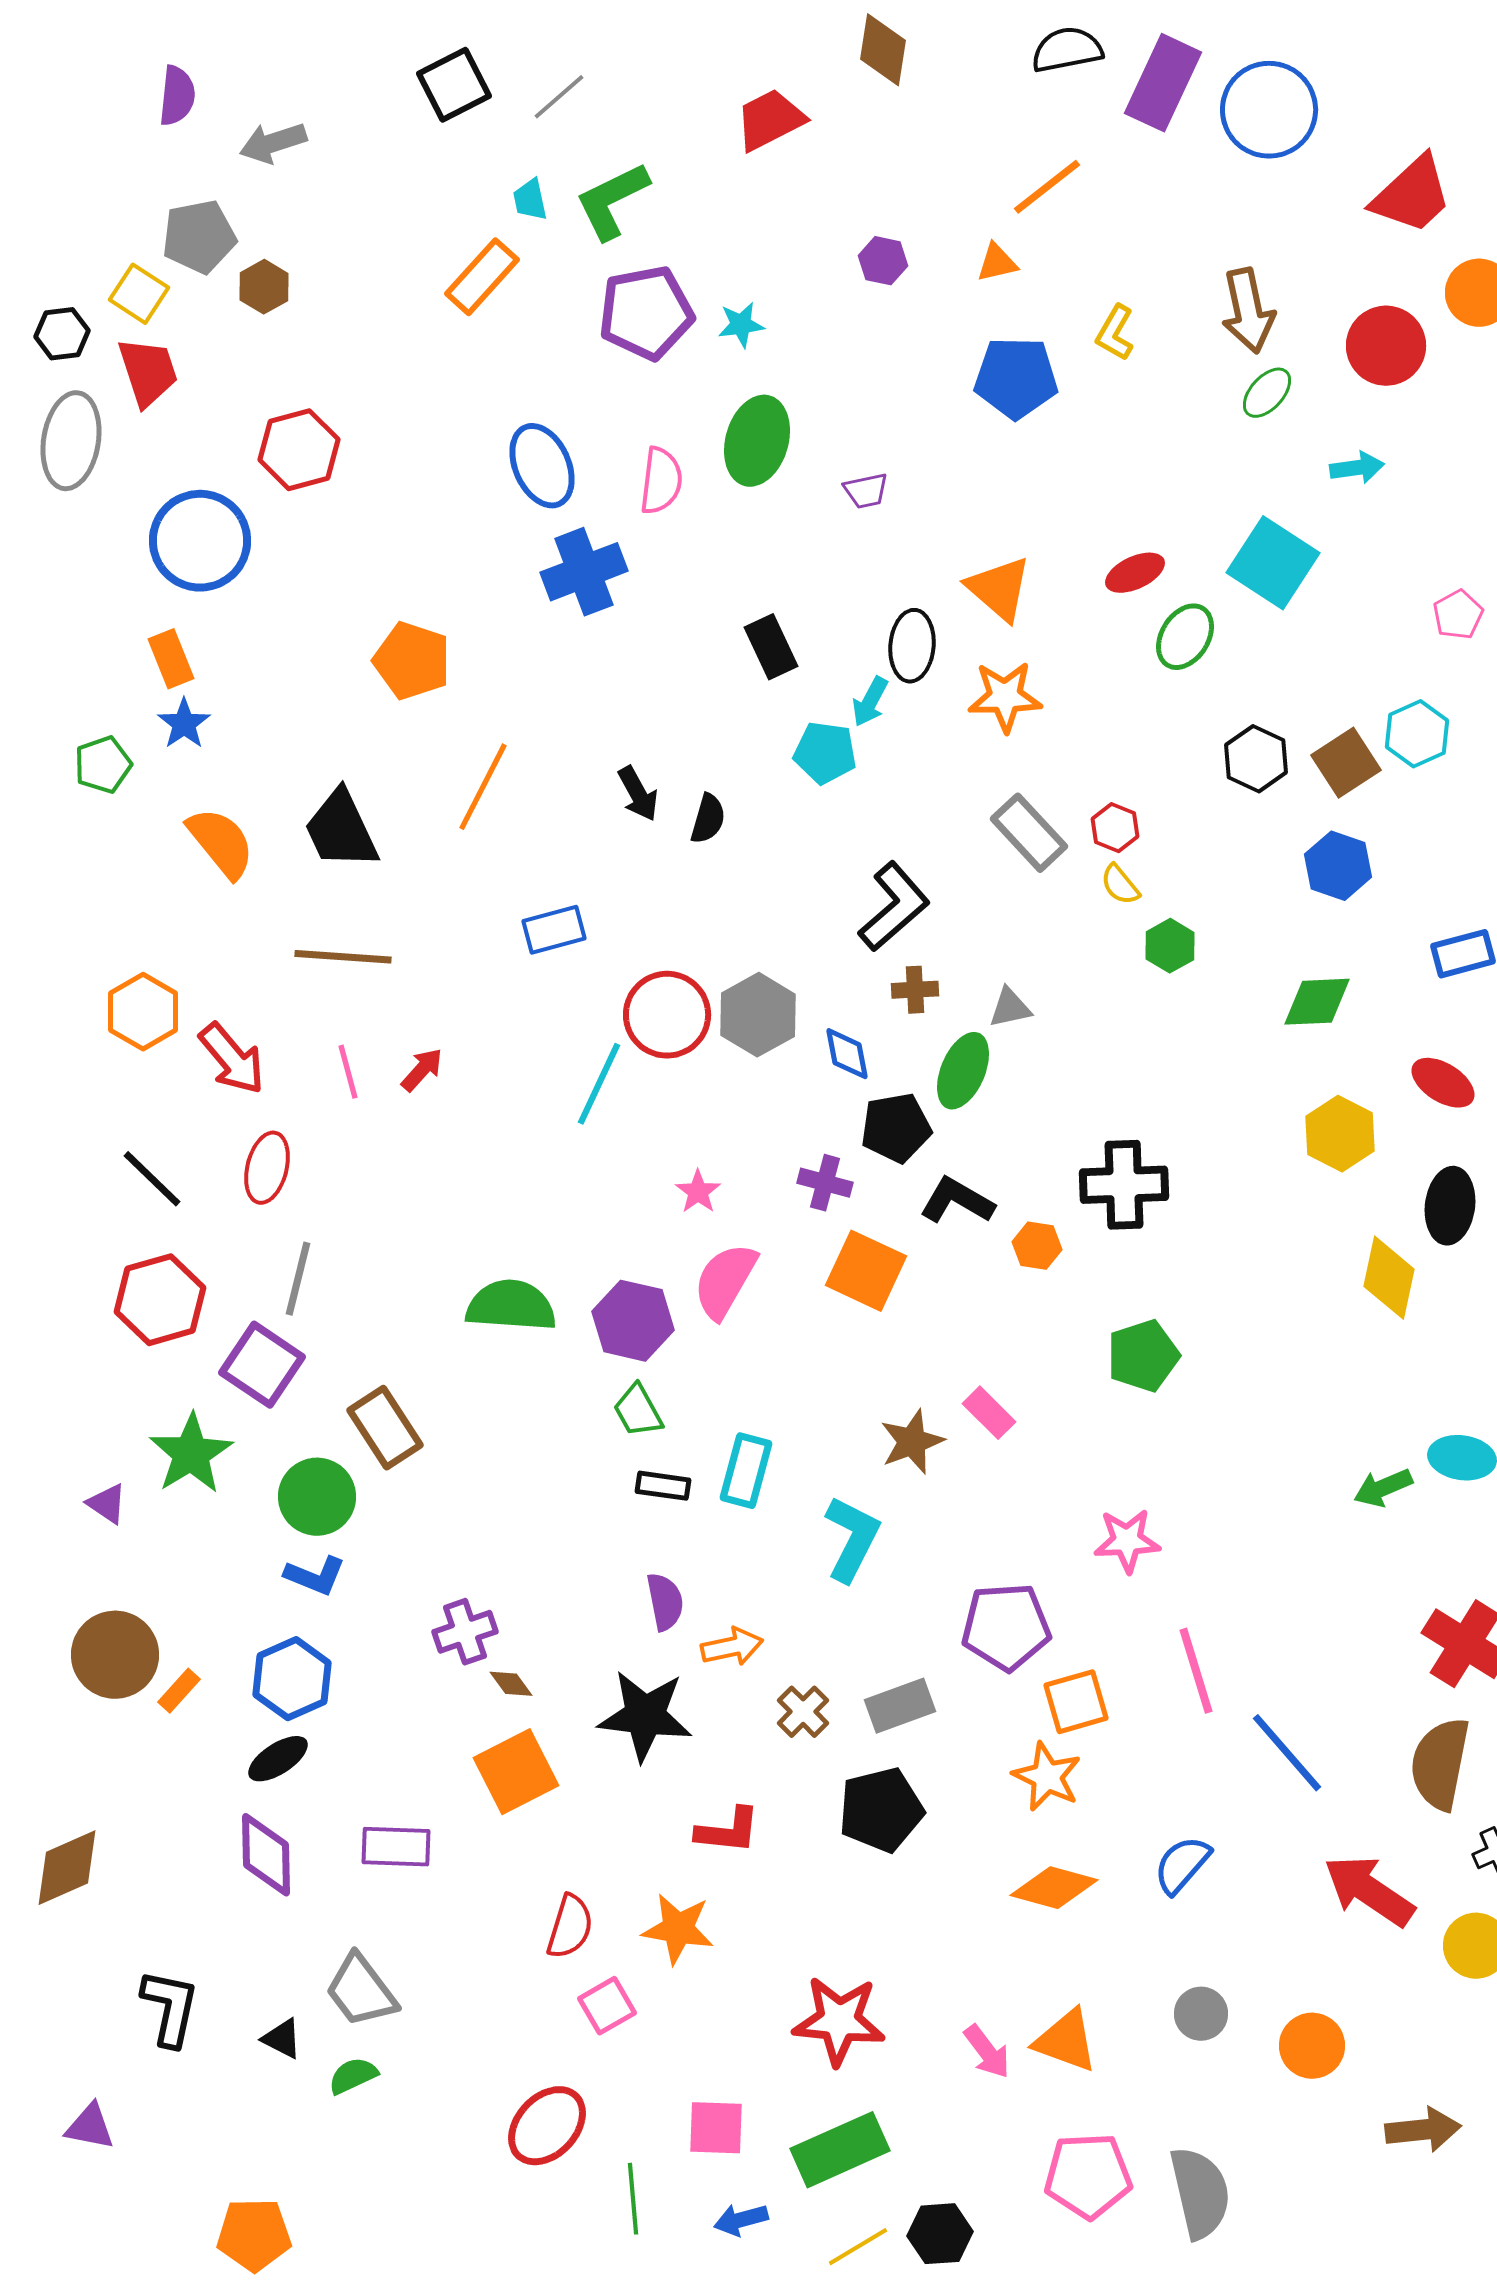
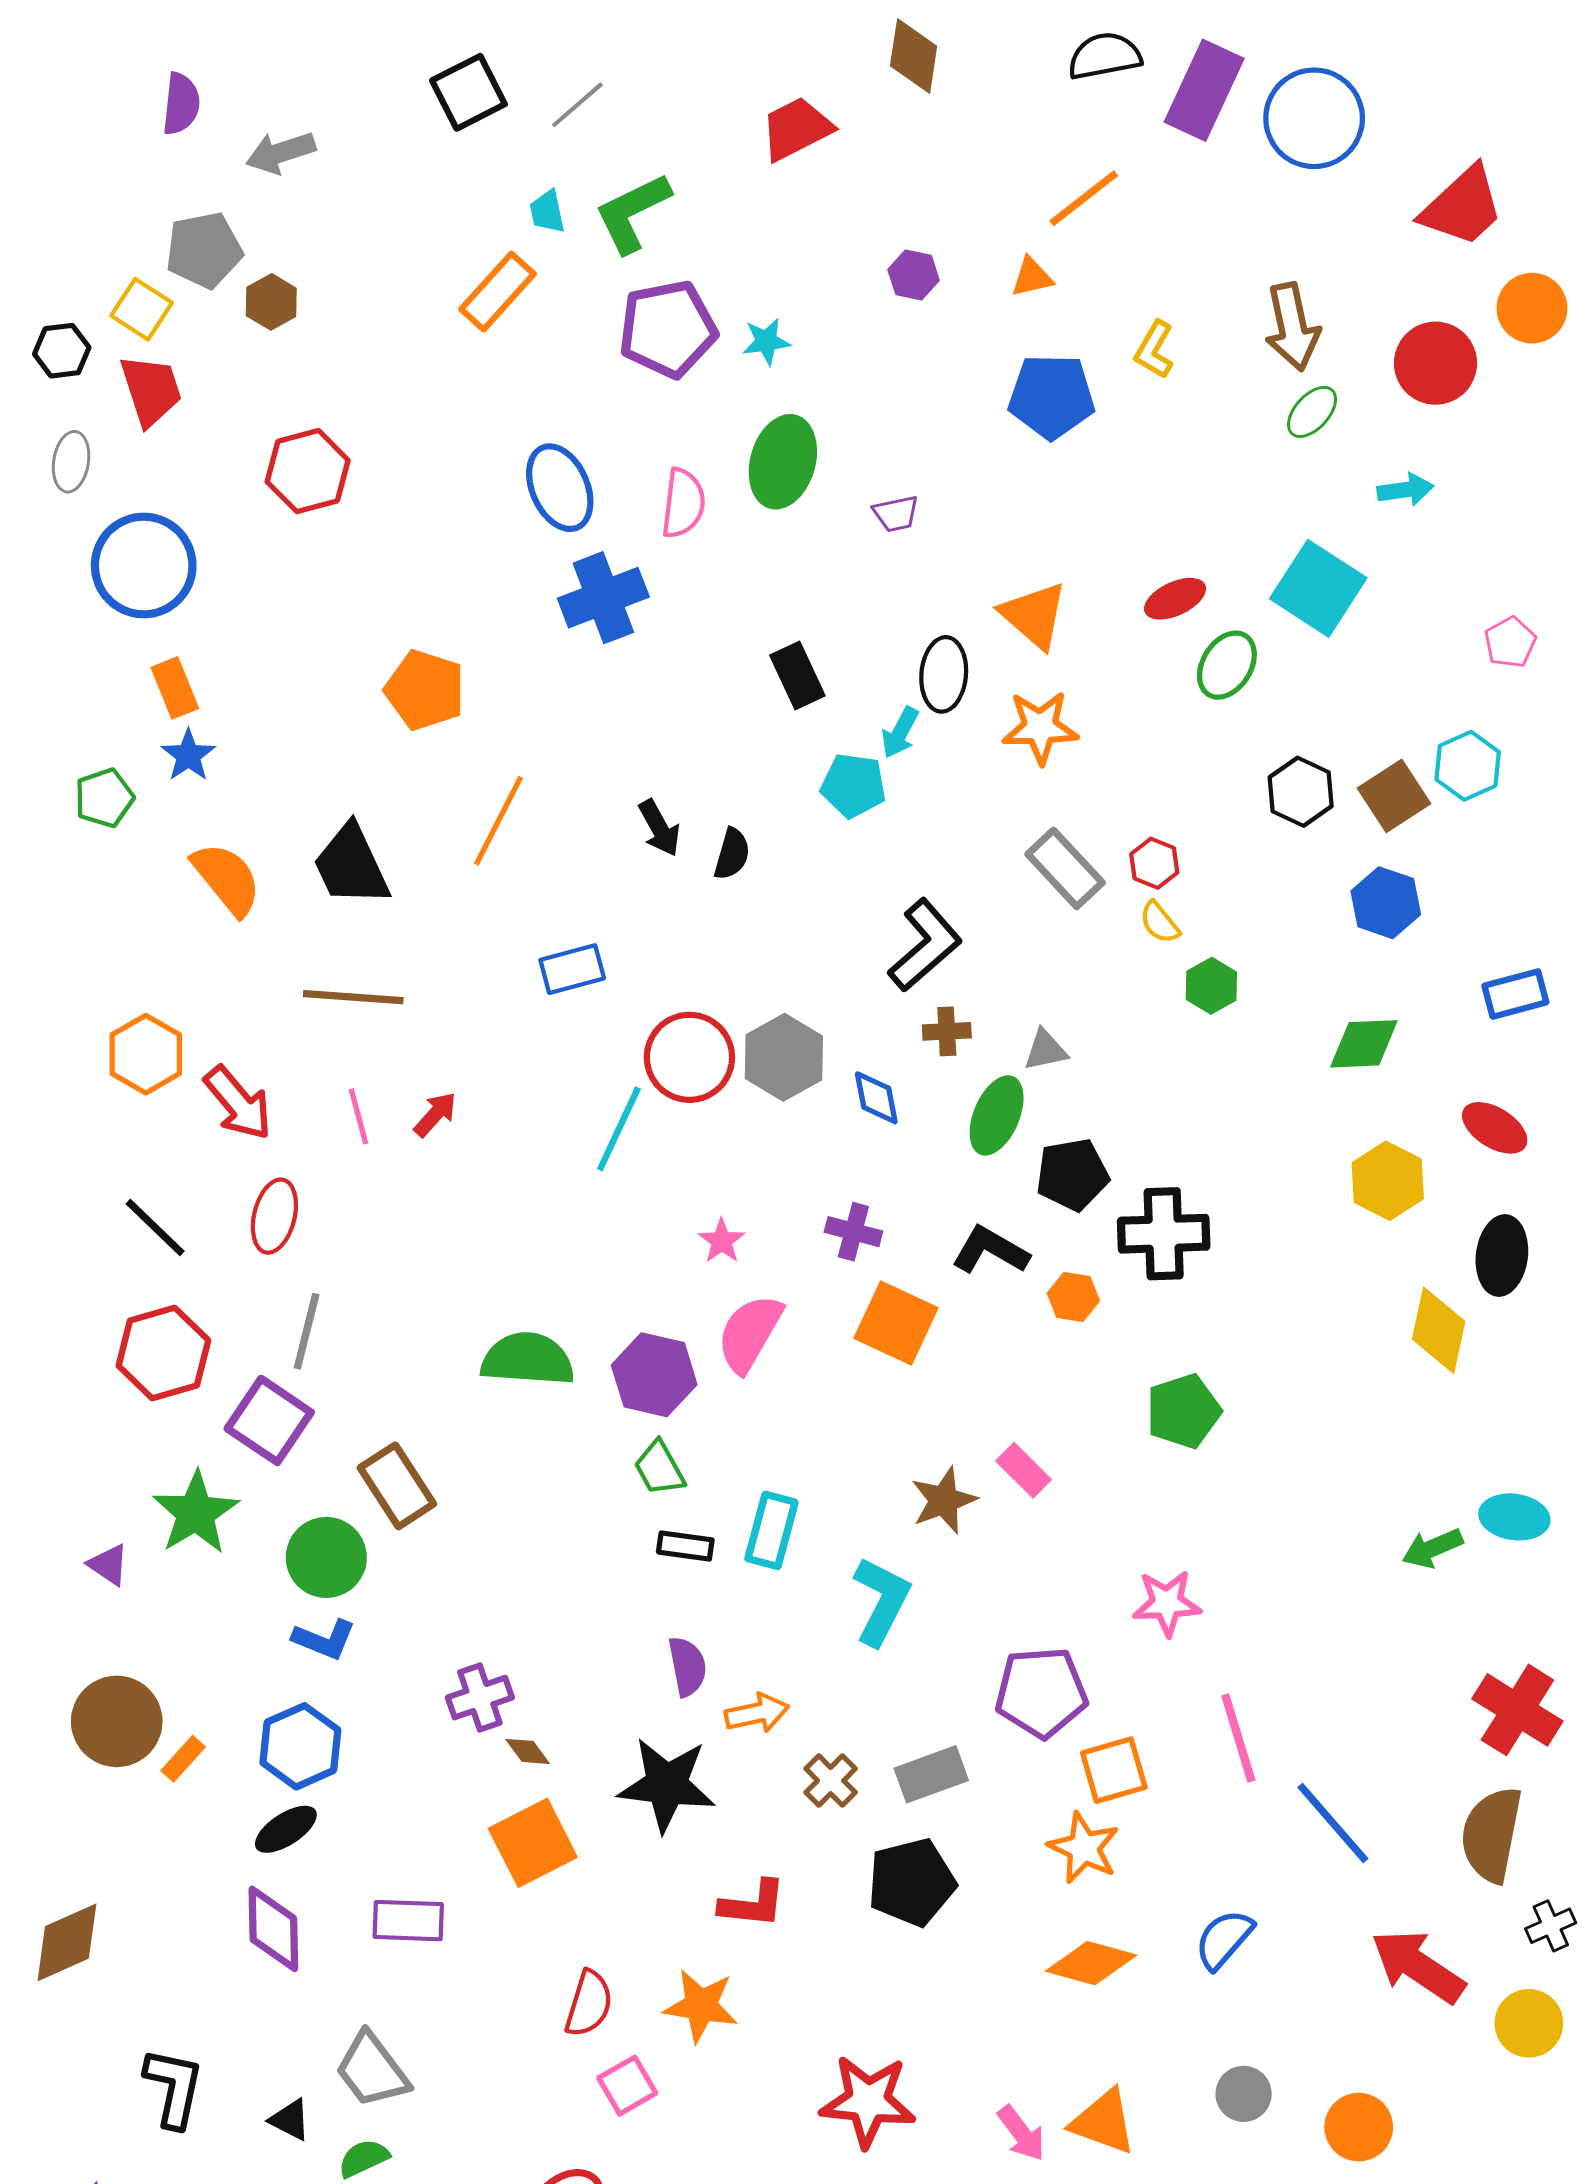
gray ellipse: (71, 441) -> (71, 462), size x0.6
blue circle: (200, 541) -> (144, 565), moved
black pentagon: (896, 1128) -> (1072, 1175), moved

